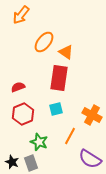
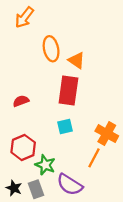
orange ellipse: (44, 42) -> (51, 49), turned -50
red hexagon: (23, 114) -> (23, 147), moved
orange line: (70, 136) -> (94, 158), moved
purple semicircle: (90, 159) -> (70, 185), moved

